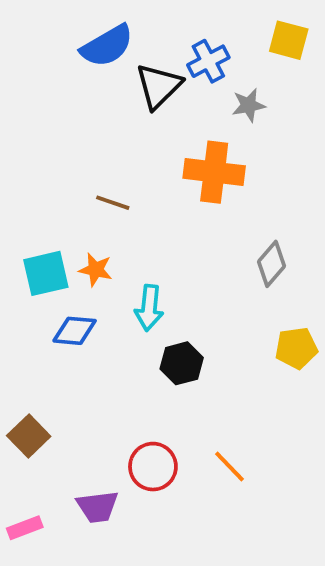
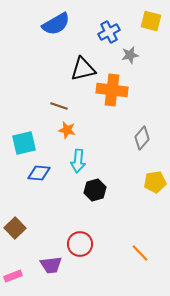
black triangle: (159, 86) -> (83, 69), moved, turned 32
orange star: (96, 270) -> (67, 130), moved
orange line: (229, 467) -> (140, 253), moved

